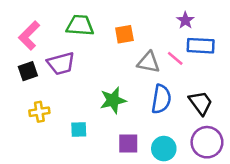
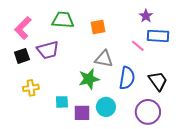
gray triangle: (149, 62) -> (104, 59), moved
purple circle: (207, 142) -> (148, 112), moved
purple square: (128, 143) -> (82, 113), moved
cyan circle: (164, 149) -> (106, 107), moved

